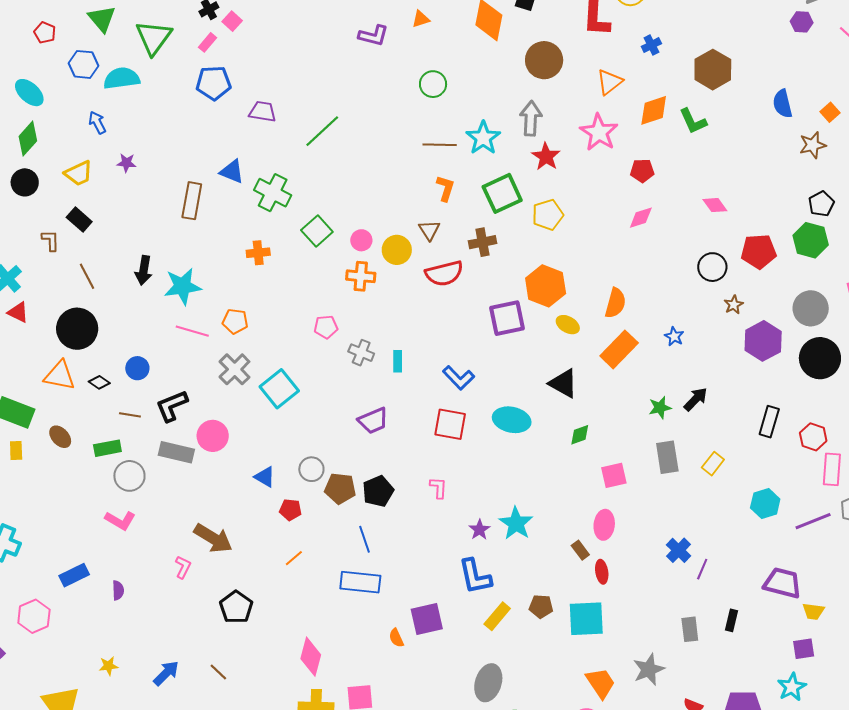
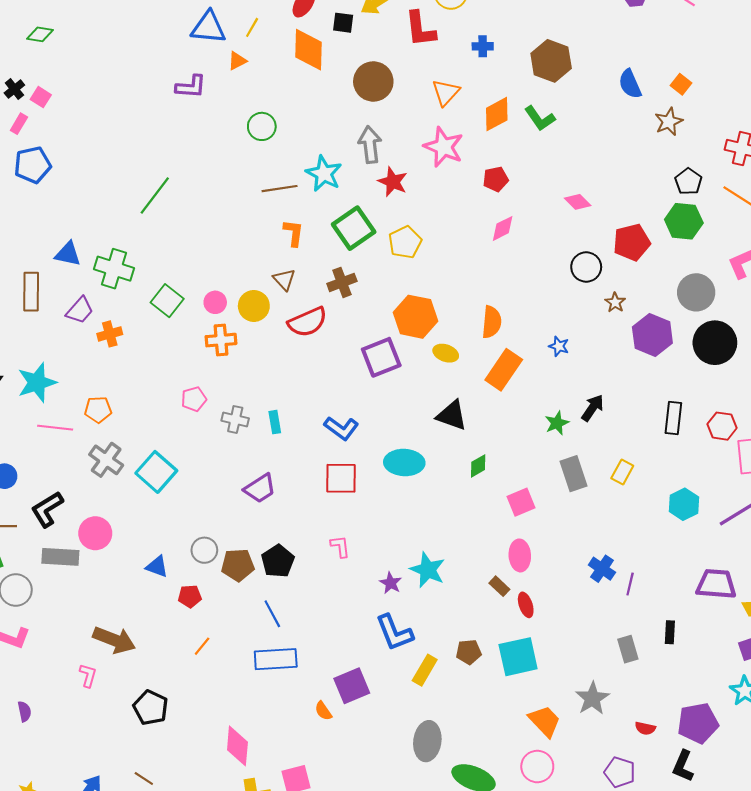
blue cross: (651, 45) -> (483, 46), turned 36
purple trapezoid: (263, 112) -> (80, 310), moved, turned 132

